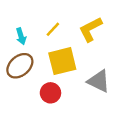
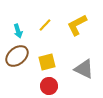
yellow square: (62, 61) -> (47, 62), moved, size x0.7
red circle: (50, 93) -> (49, 86), moved

